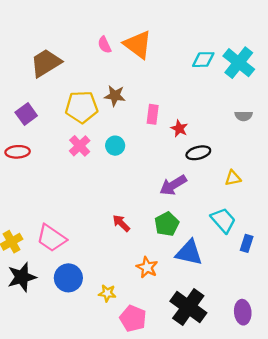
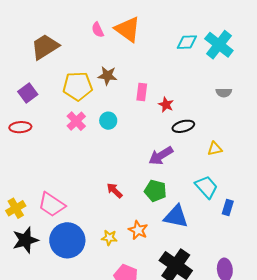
green pentagon: (167, 224) -> (155, 191), turned -30
blue circle: (68, 278) -> (67, 240), size x1.4
yellow star: (107, 293) -> (109, 238), moved

